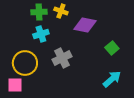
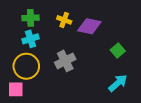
yellow cross: (61, 11) -> (64, 20), moved
green cross: (39, 12) -> (31, 18), moved
cyan cross: (41, 34) -> (31, 39), moved

